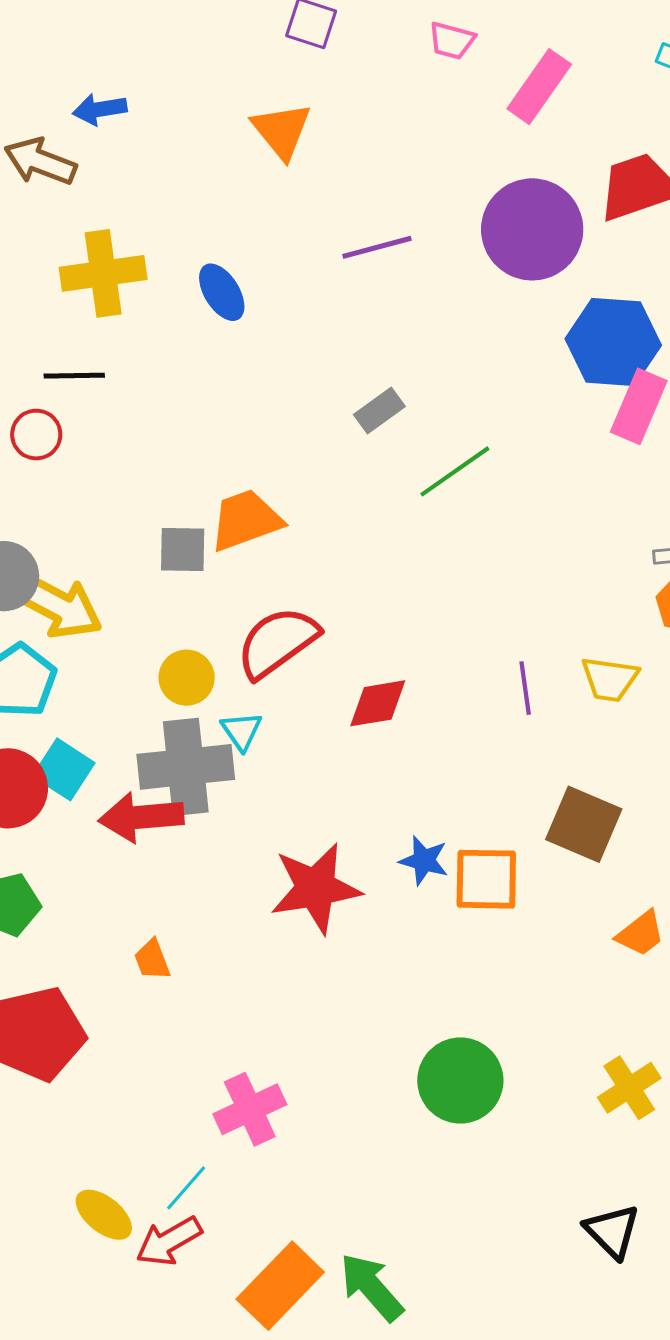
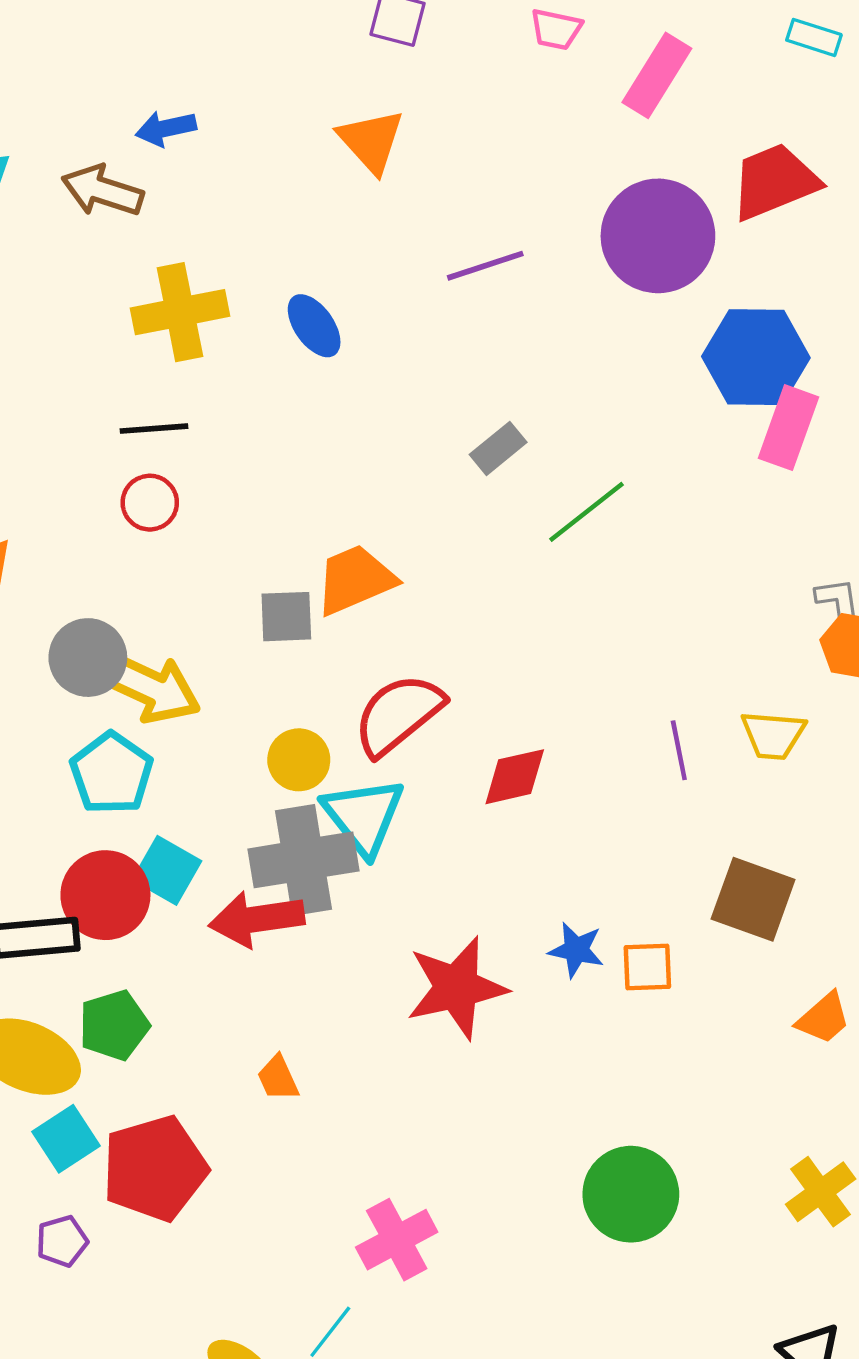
red circle: (36, 435) -> (150, 503), moved
cyan triangle: (241, 731) -> (364, 816), size x1.8
orange square: (486, 879) -> (647, 967), size x0.7

